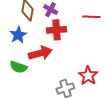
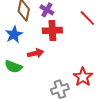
red line: (91, 17) -> (87, 18), turned 42
red arrow: (40, 53) -> (36, 53), size x0.7

